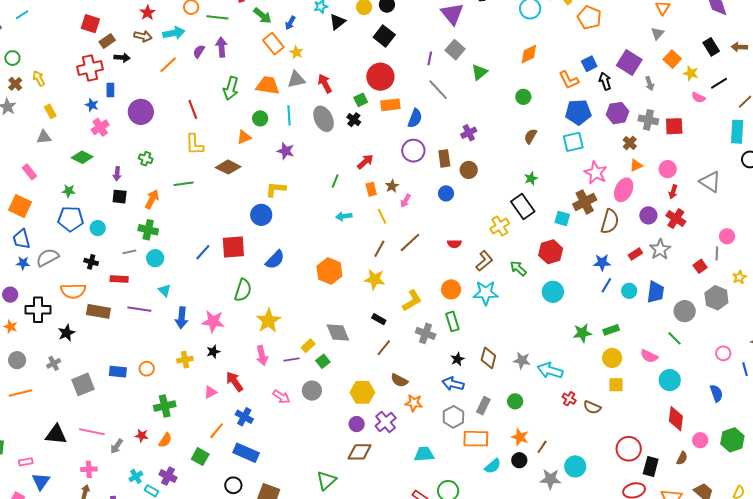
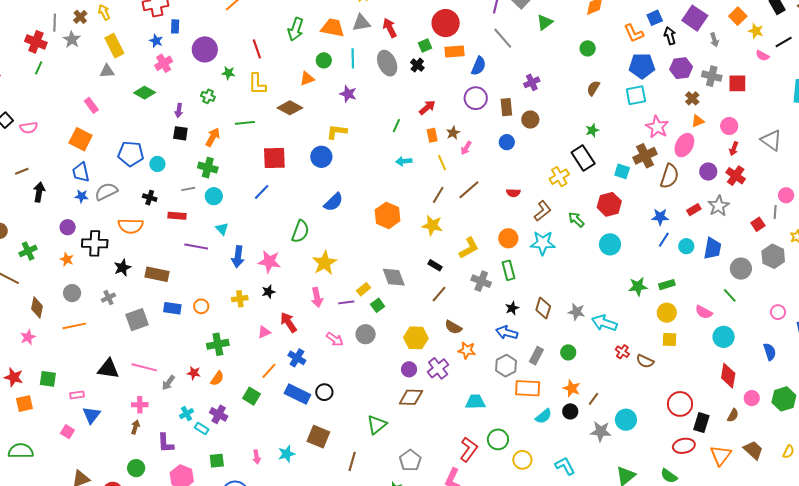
yellow rectangle: (50, 111) -> (114, 46), size x1.6
green star: (69, 191) -> (228, 73), moved
red square: (233, 247) -> (274, 158), moved
brown rectangle: (98, 311) -> (157, 274), moved
black circle: (233, 485) -> (324, 392), moved

